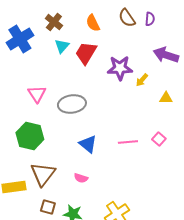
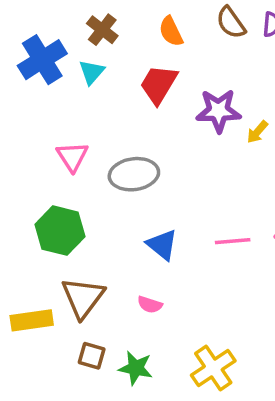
cyan triangle: (62, 46) -> (92, 72), moved

